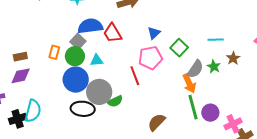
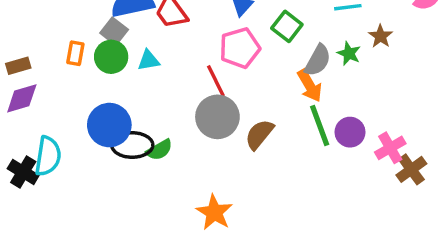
blue circle: (76, 80) -> (109, 125), moved
gray circle: (99, 92) -> (217, 117), moved
green semicircle: (115, 101) -> (159, 150), moved
black cross: (18, 119) -> (23, 172), turned -36
brown semicircle: (157, 122) -> (259, 134), moved

